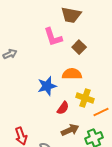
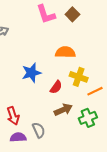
brown square: (79, 47) -> (72, 14), moved
blue star: (47, 86) -> (31, 73), moved

